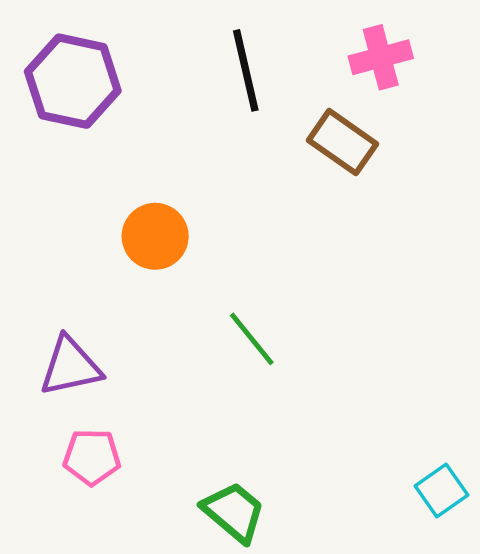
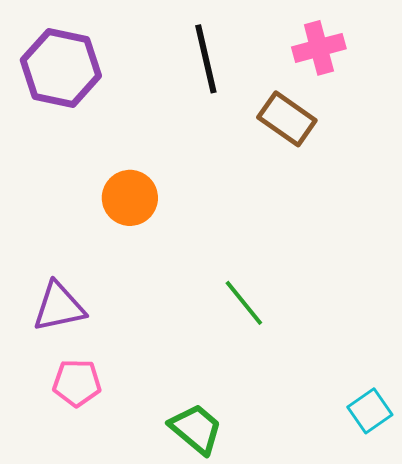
green line: (252, 339) -> (244, 303), moved

